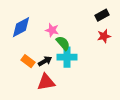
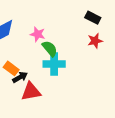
black rectangle: (102, 15) -> (93, 18), turned 56
black arrow: (45, 61) -> (20, 77), moved

